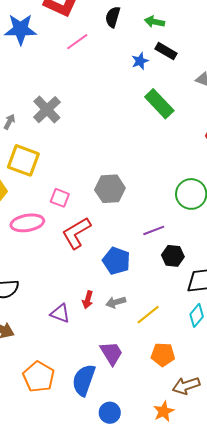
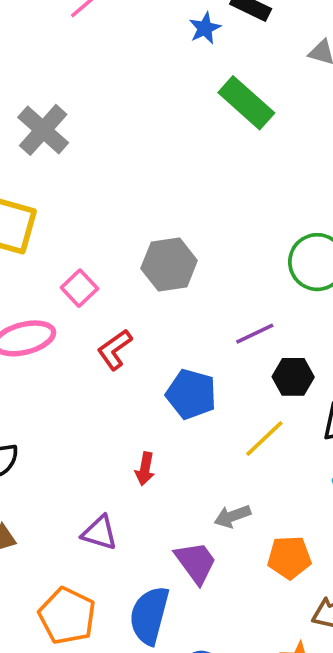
pink square: (60, 198) -> (79, 288), turned 30
red L-shape: (76, 233) -> (115, 349), size x0.7
gray arrow: (116, 302) -> (232, 516), moved
purple triangle: (60, 313) -> (100, 533), moved
yellow line: (148, 315) -> (264, 438), moved

